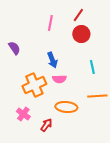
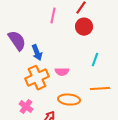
purple semicircle: (14, 48) -> (17, 41), size x1.5
blue arrow: (52, 60) -> (37, 53), moved
cyan line: (92, 67) -> (95, 60), turned 32

